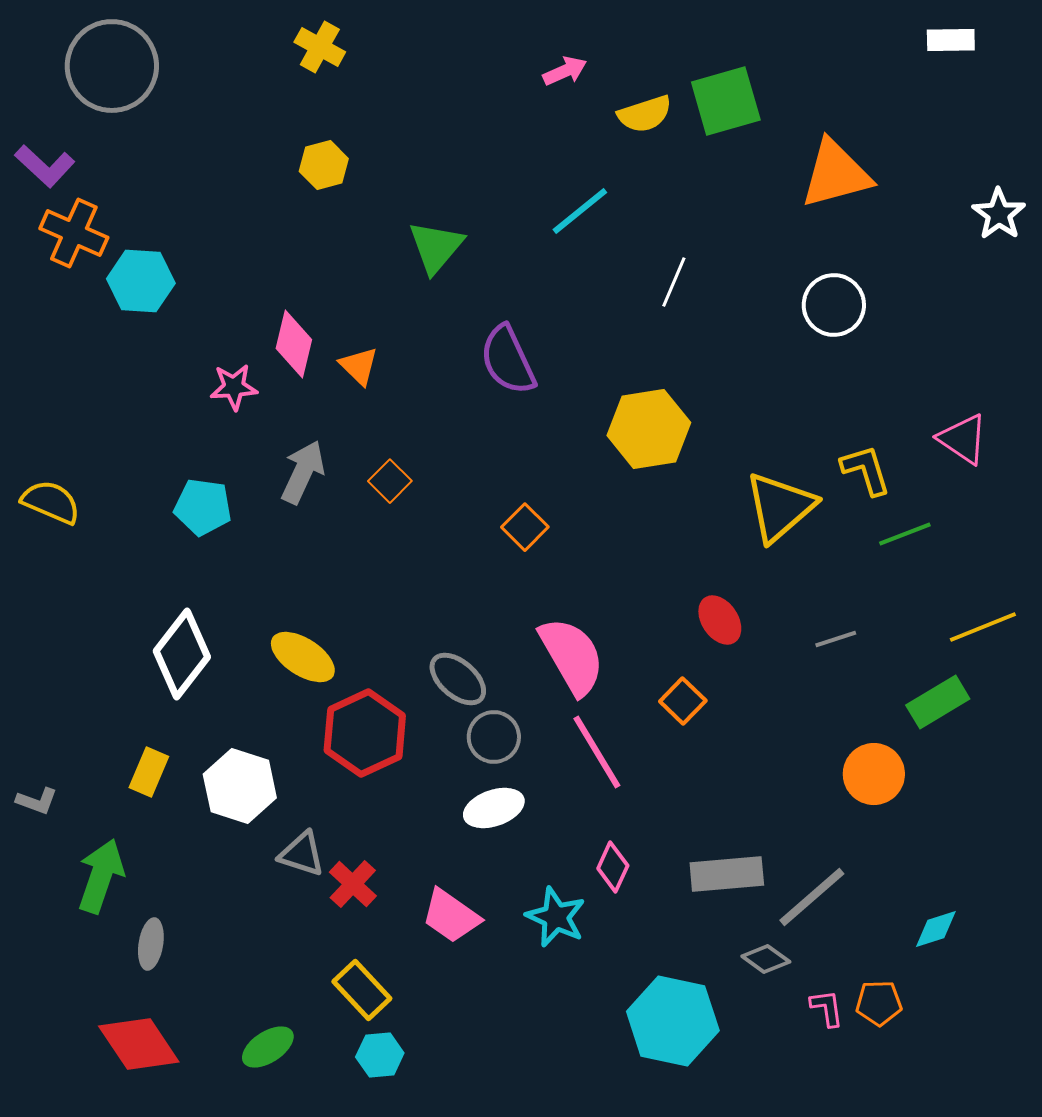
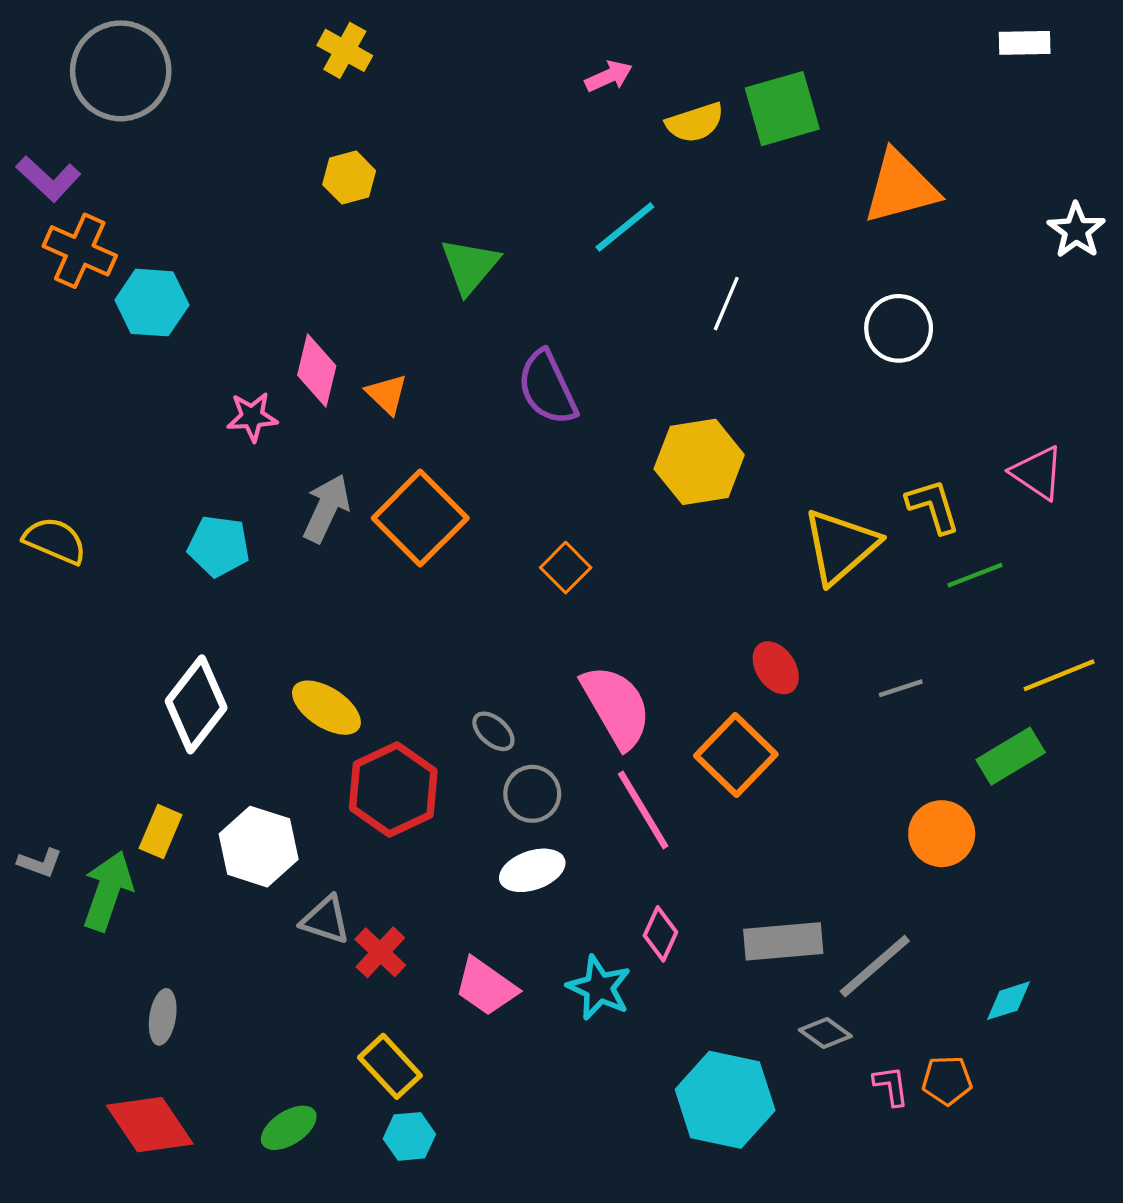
orange square: (390, 481) -> (420, 518), size x2.0
gray ellipse: (458, 679) -> (493, 731), size x0.7
orange square: (683, 701) -> (736, 755), size x1.6
green arrow: (101, 876) -> (108, 891), moved

